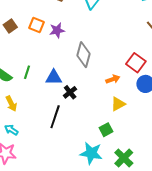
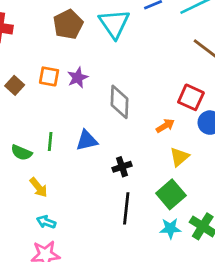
black cross: (70, 92) -> (122, 167), moved, turned 32
black line: (55, 117) -> (126, 208), moved
green square: (106, 130) -> (171, 194), size x1.5
cyan star: (91, 153) -> (170, 228), moved, size x0.7

